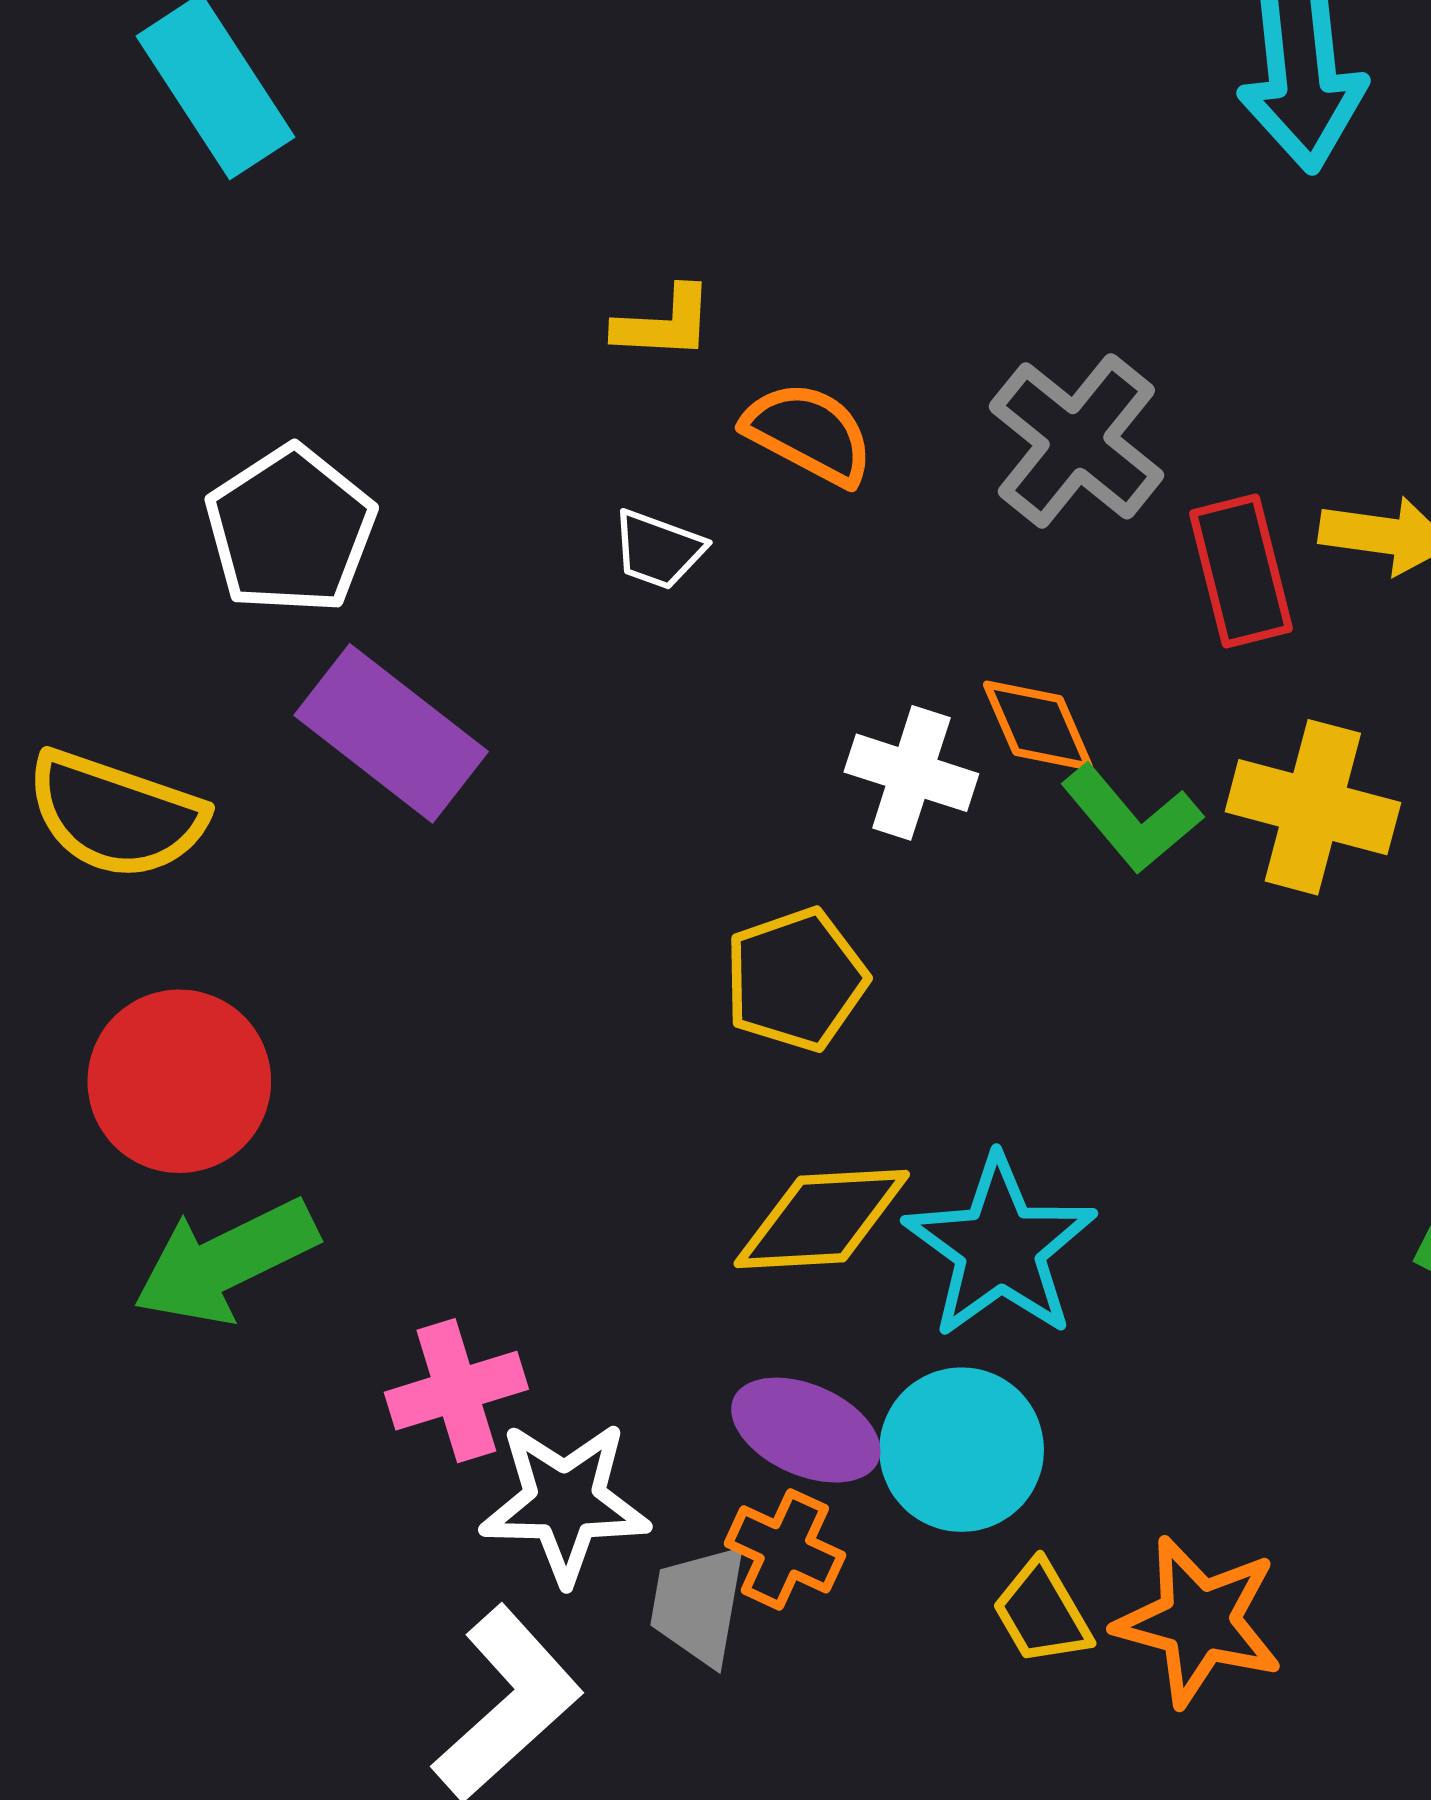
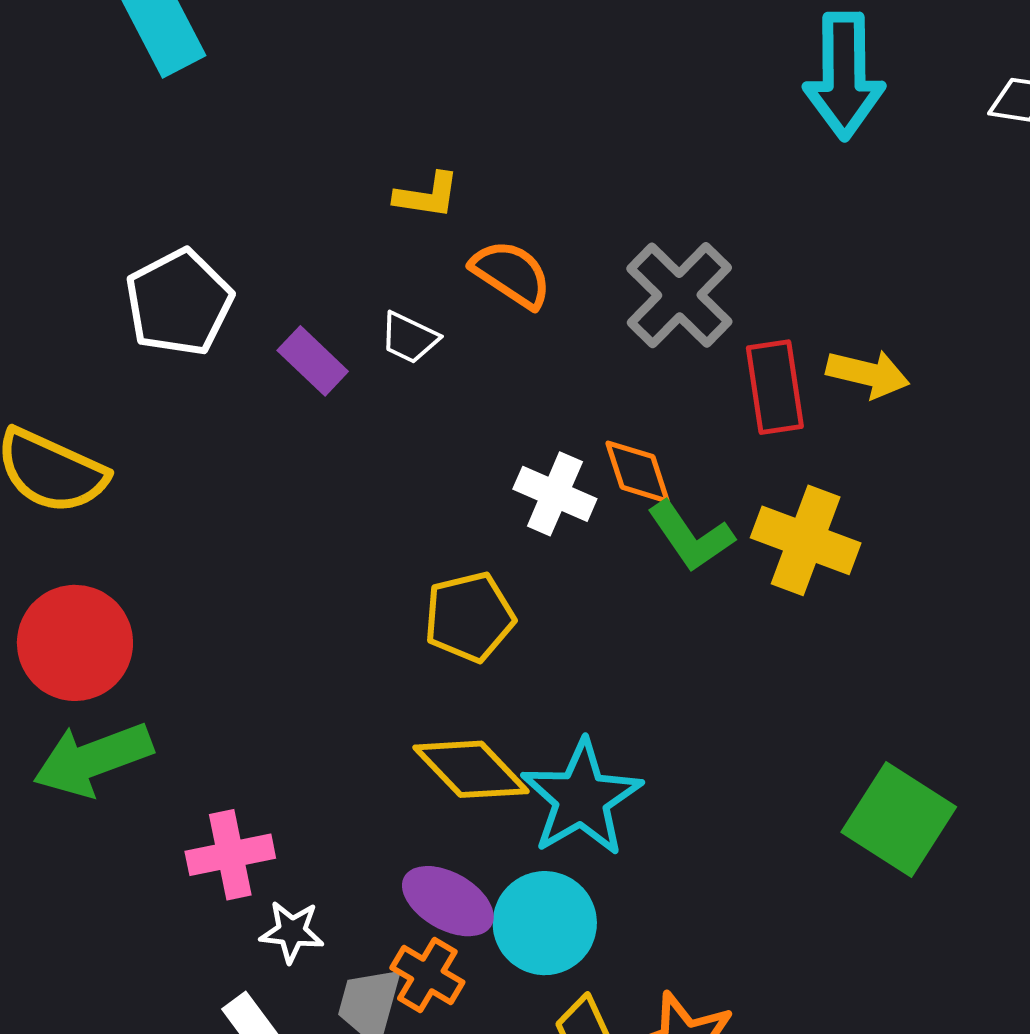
purple rectangle: (391, 733) -> (313, 361), moved, size x0.6
yellow diamond: (822, 1219) -> (471, 769), turned 44
white star: (565, 1502) -> (292, 932), size x0.6

